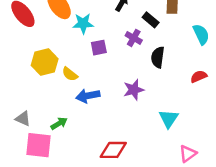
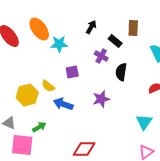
purple square: (99, 48) -> (72, 72), moved
yellow hexagon: (45, 62) -> (27, 95), moved
blue arrow: (88, 96) -> (63, 104), turned 30
cyan triangle: (169, 119) -> (144, 122), moved

